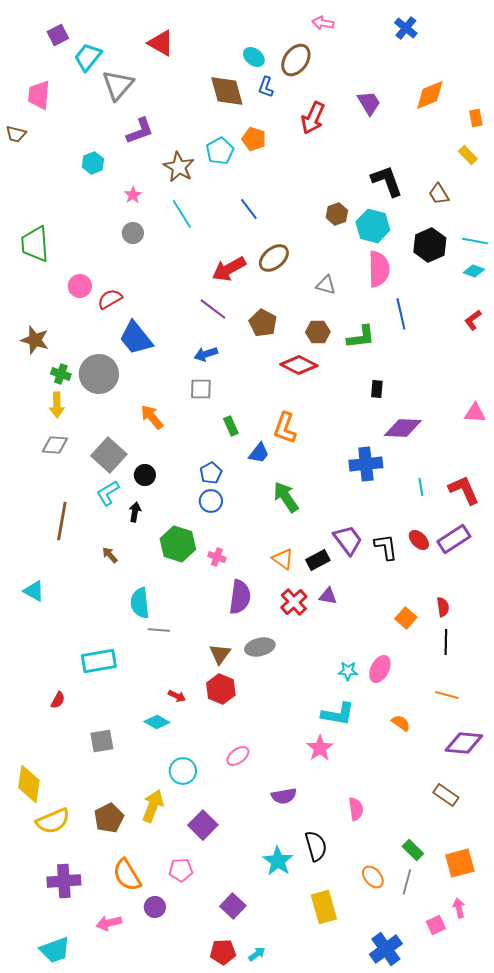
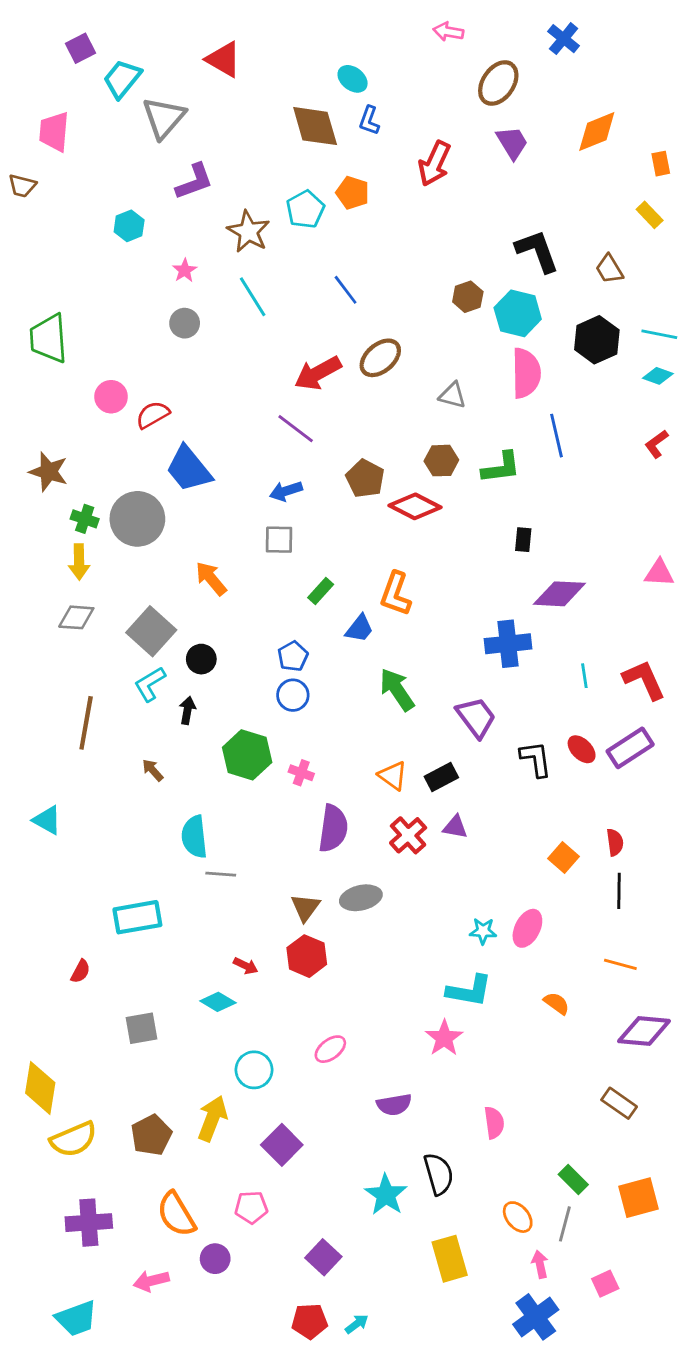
brown ellipse: (296, 60) -> (498, 83), moved
brown pentagon: (263, 323) -> (365, 479), moved
green rectangle: (231, 426) -> (321, 591), turned 66
purple trapezoid: (348, 540) -> (476, 717), moved
pink arrow: (459, 908) -> (540, 1264), moved

